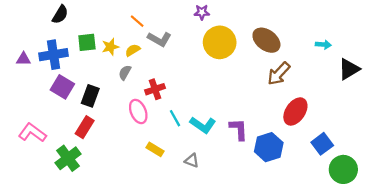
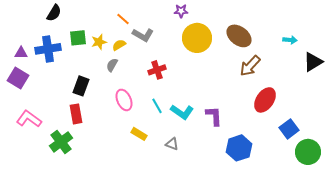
purple square: (62, 87) -> (18, 78), moved
red cross: (155, 89) -> (157, 70), moved
red rectangle: (85, 127) -> (76, 114), turned -42
blue hexagon: (269, 147) -> (239, 148), moved

